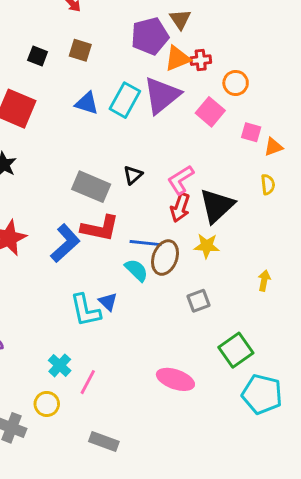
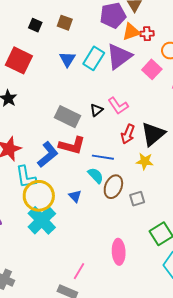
blue triangle: (87, 103) -> (67, 59), turned 42
pink L-shape: (181, 180) -> (118, 106), moved, turned -95
brown ellipse: (165, 258) -> (113, 187), moved
cyan L-shape: (85, 310) -> (26, 177), moved
cyan cross: (60, 365) -> (42, 220), moved, size x1.8
pink ellipse: (175, 379) -> (119, 252), turned 65
pink line: (88, 382) -> (79, 271), moved
yellow circle: (47, 404) -> (39, 196), moved, size x1.8

